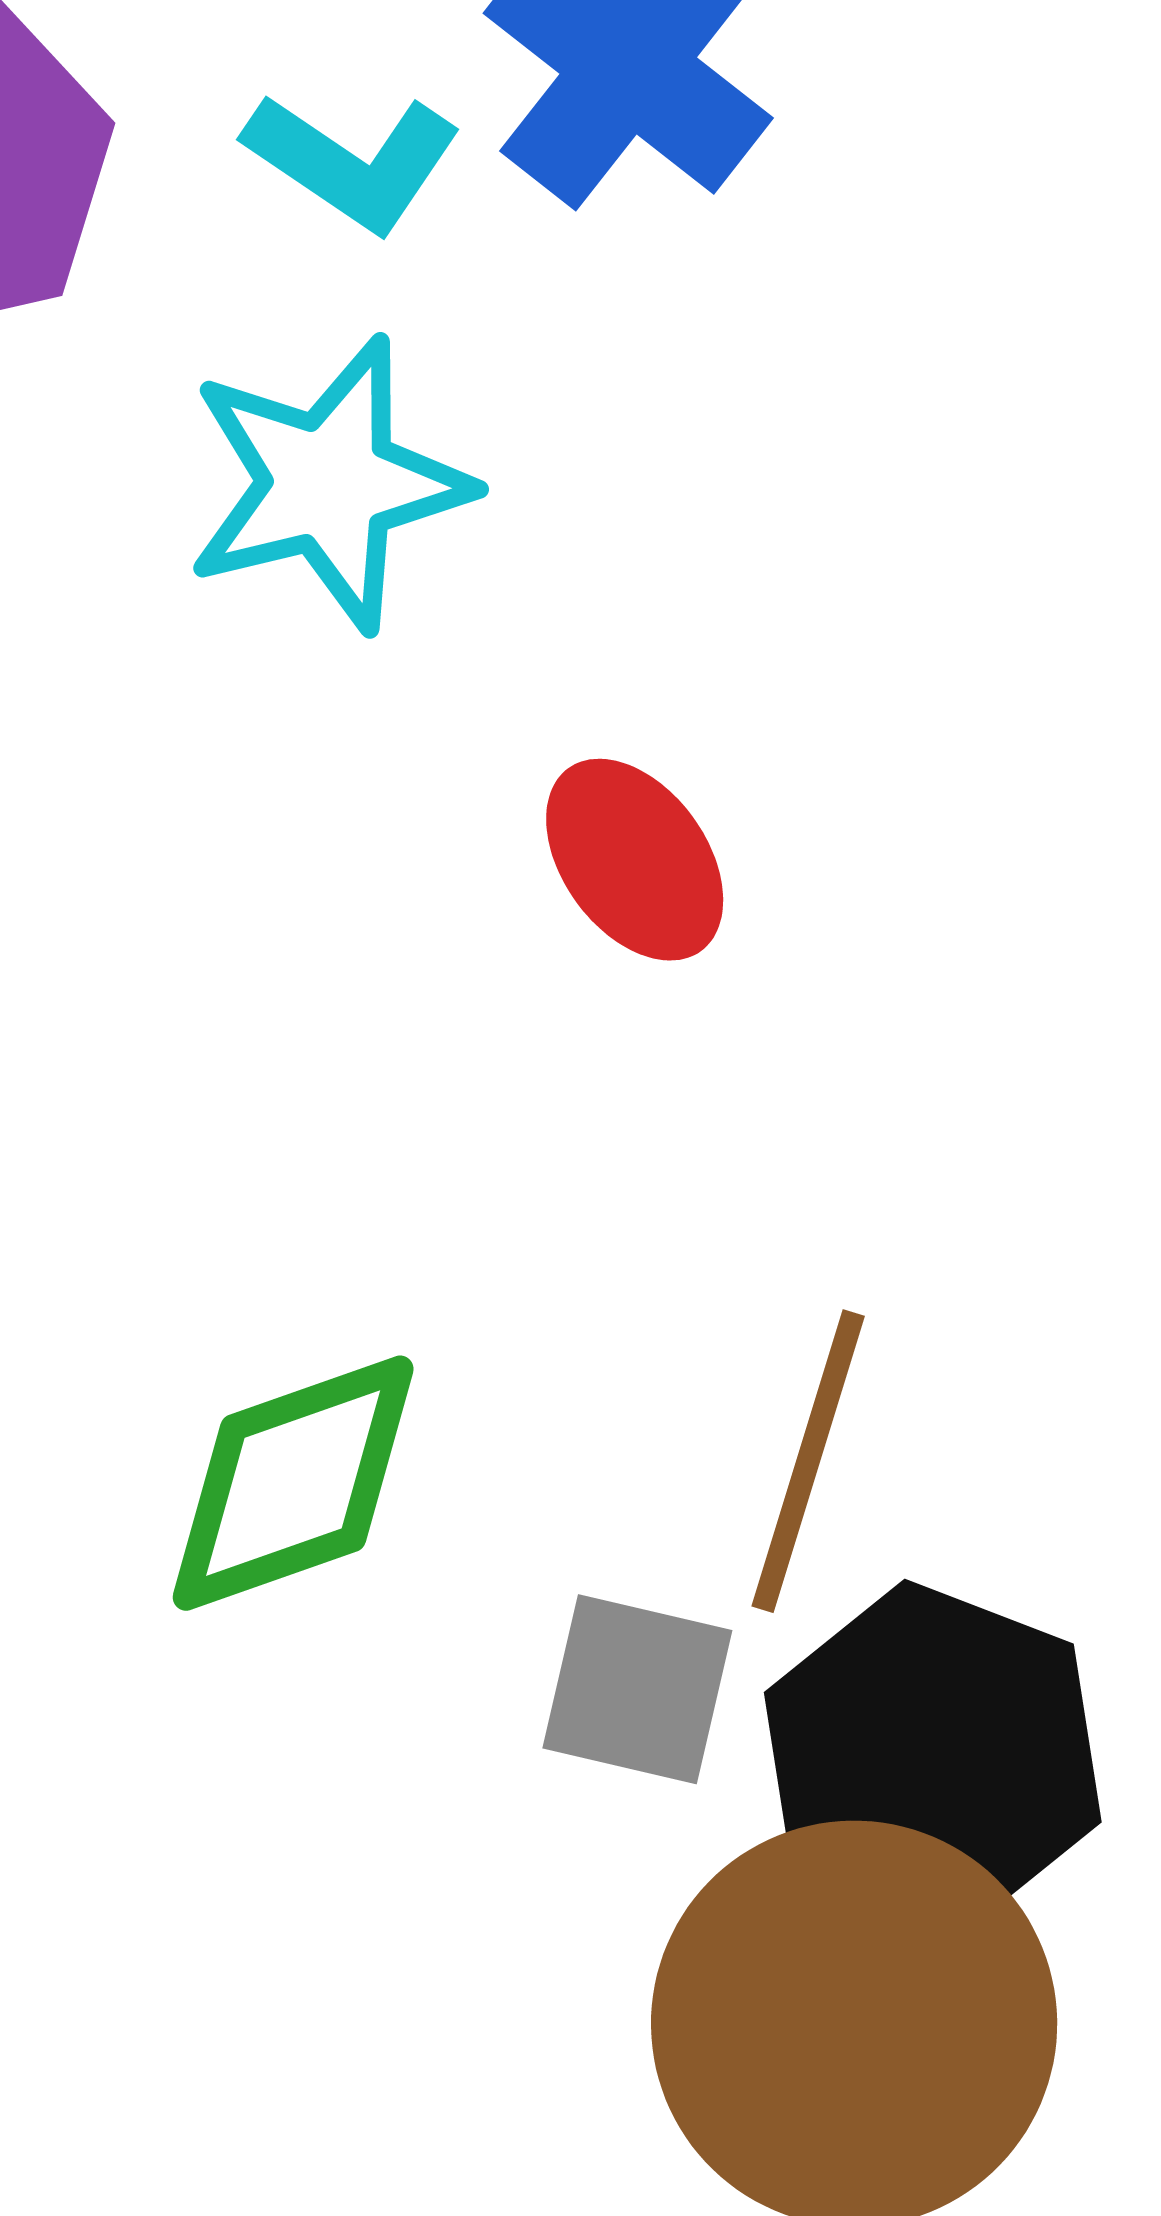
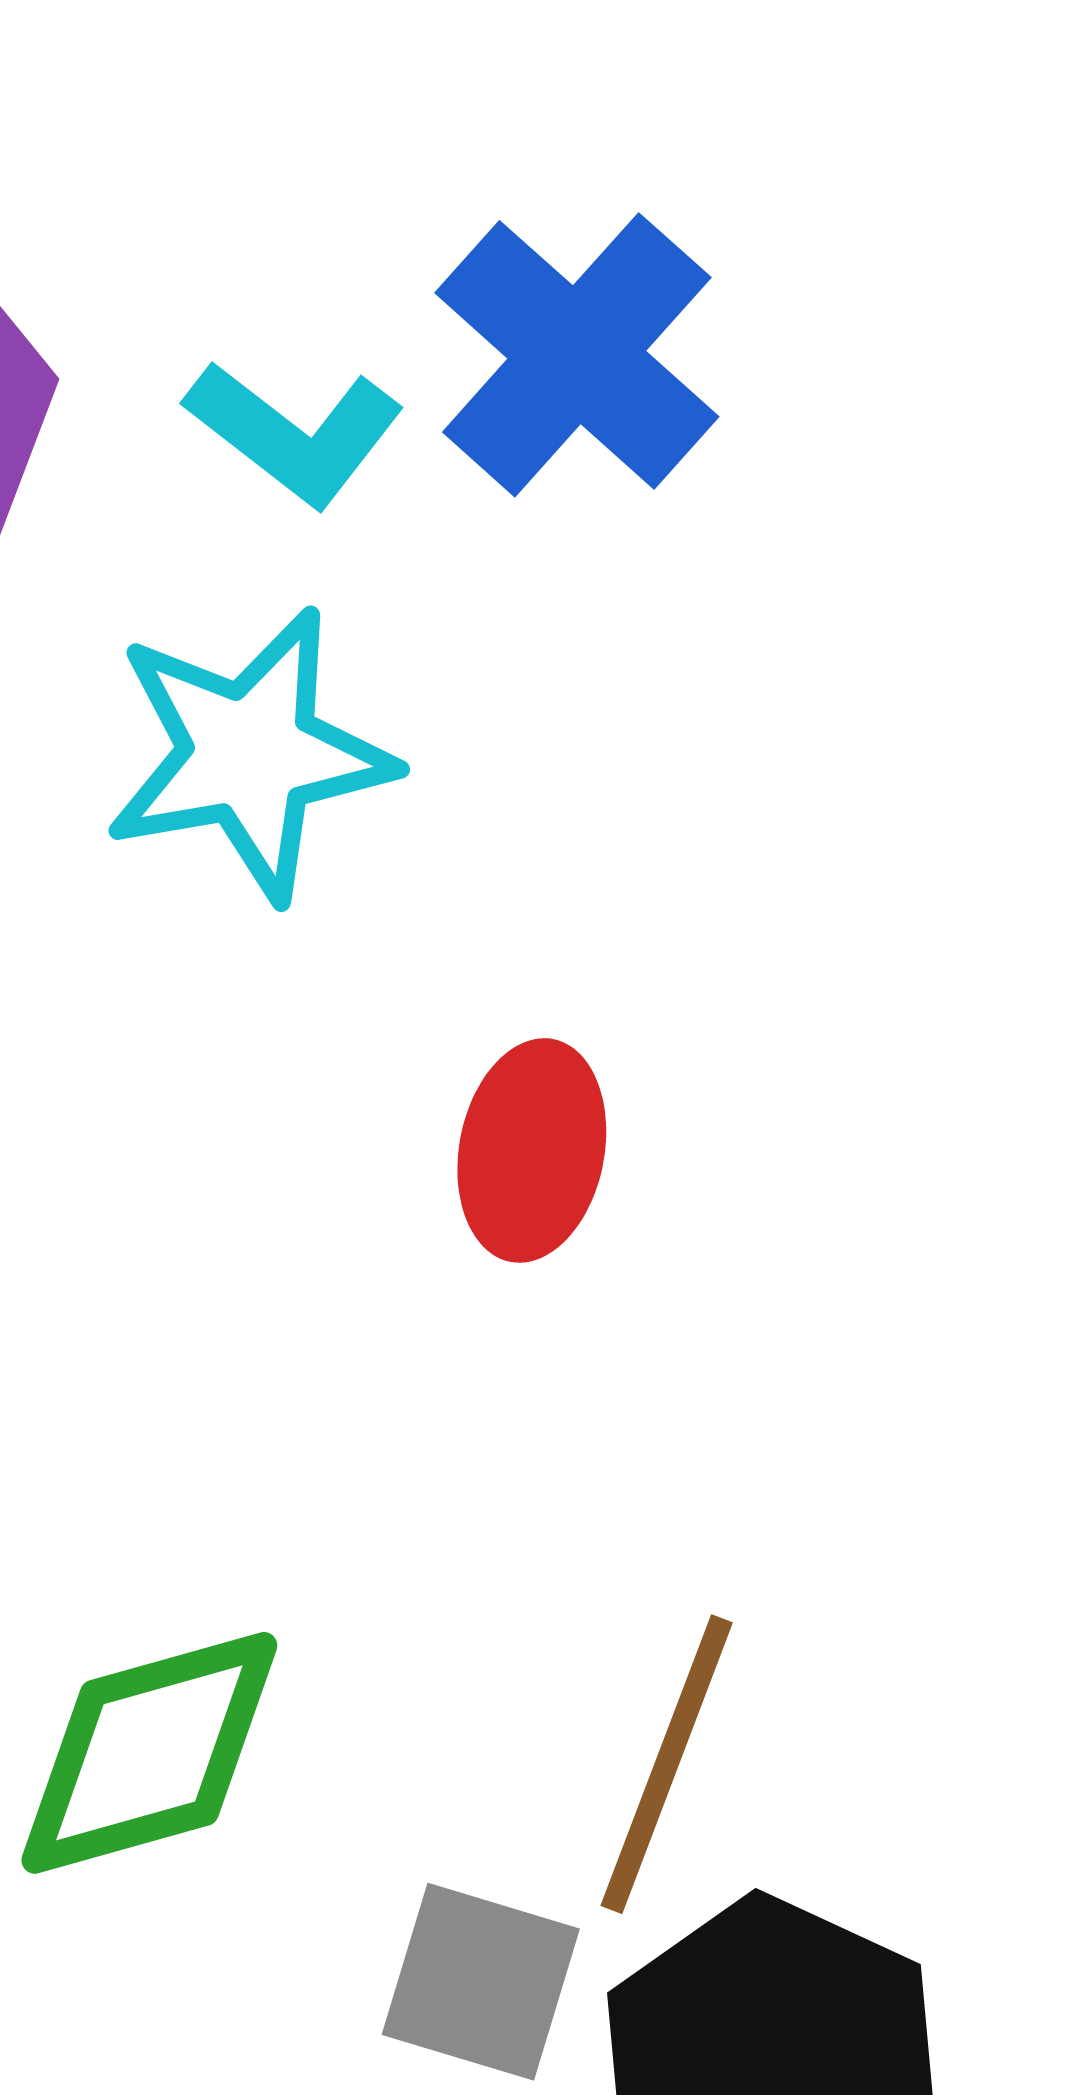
red ellipse: (635, 860) -> (532, 1150), turned 43

